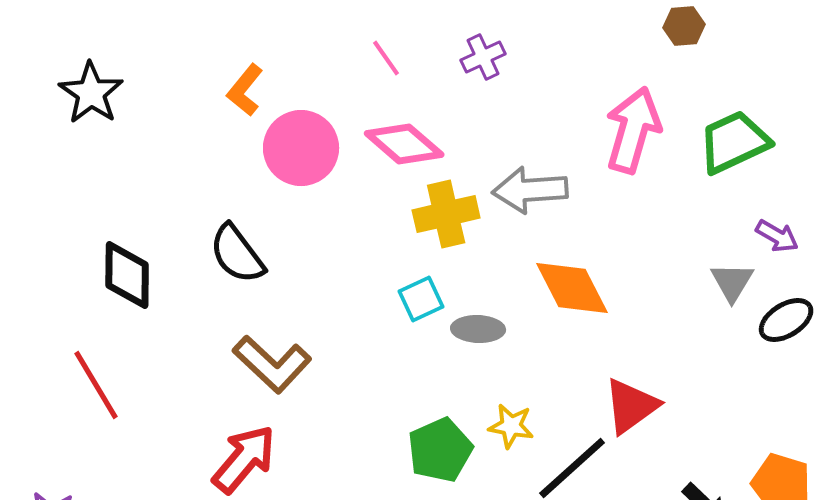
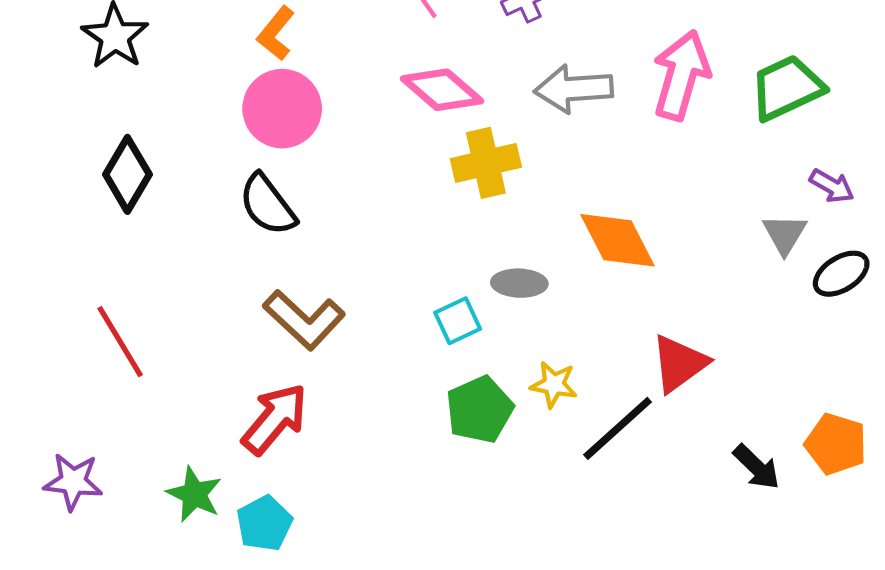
pink circle: (301, 148) -> (282, 109), moved
gray arrow: (530, 190) -> (574, 89), moved
black diamond: (127, 275) -> (127, 174), moved, turned 30
cyan square: (421, 299) -> (458, 321), moved

